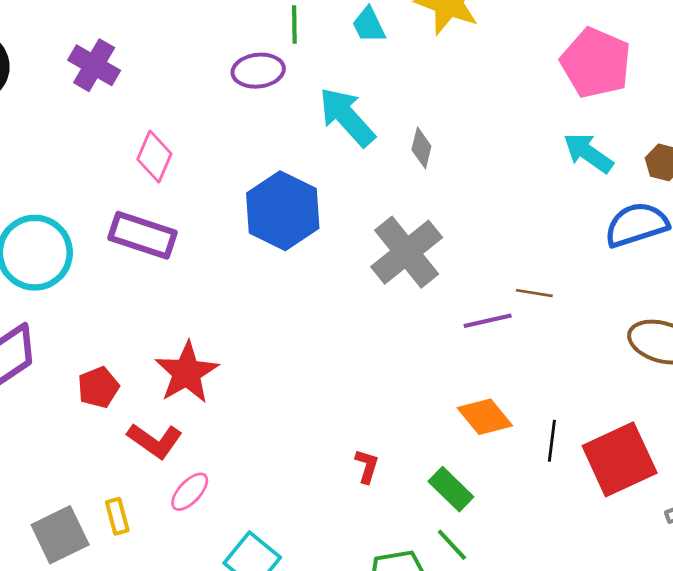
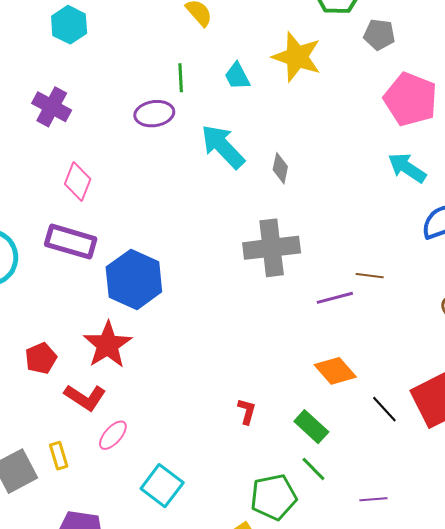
purple cross: (94, 65) -> (52, 107), moved
blue hexagon: (283, 211) -> (134, 279), moved
gray cross: (407, 252) -> (272, 248), turned 34
black line: (552, 441) -> (384, 409), moved, turned -48

